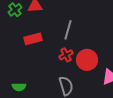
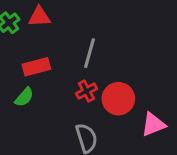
green semicircle: (19, 87) -> (24, 97), moved, turned -48

